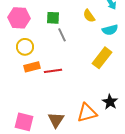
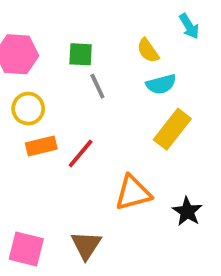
cyan semicircle: (110, 30) -> (161, 84), moved
red line: (53, 71) -> (81, 153), turned -42
orange triangle: (87, 113) -> (133, 193), moved

